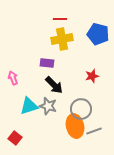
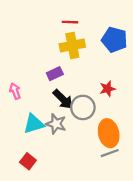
purple rectangle: (47, 63) -> (55, 74), turned -32
gray circle: (81, 109) -> (83, 107), moved
orange ellipse: (75, 126) -> (109, 133), moved
red square: (15, 138) -> (28, 161), moved

